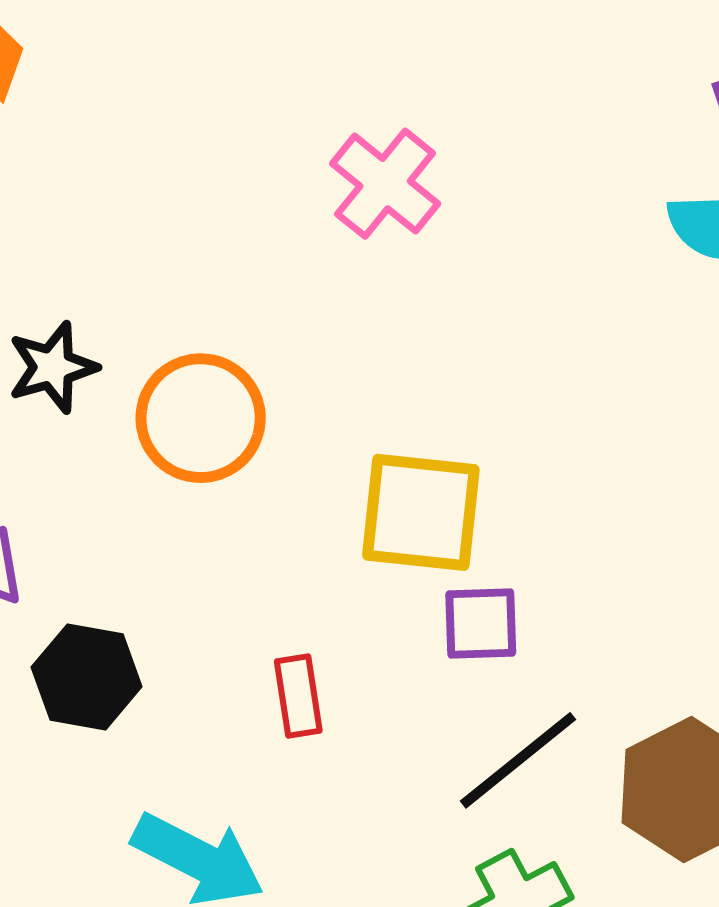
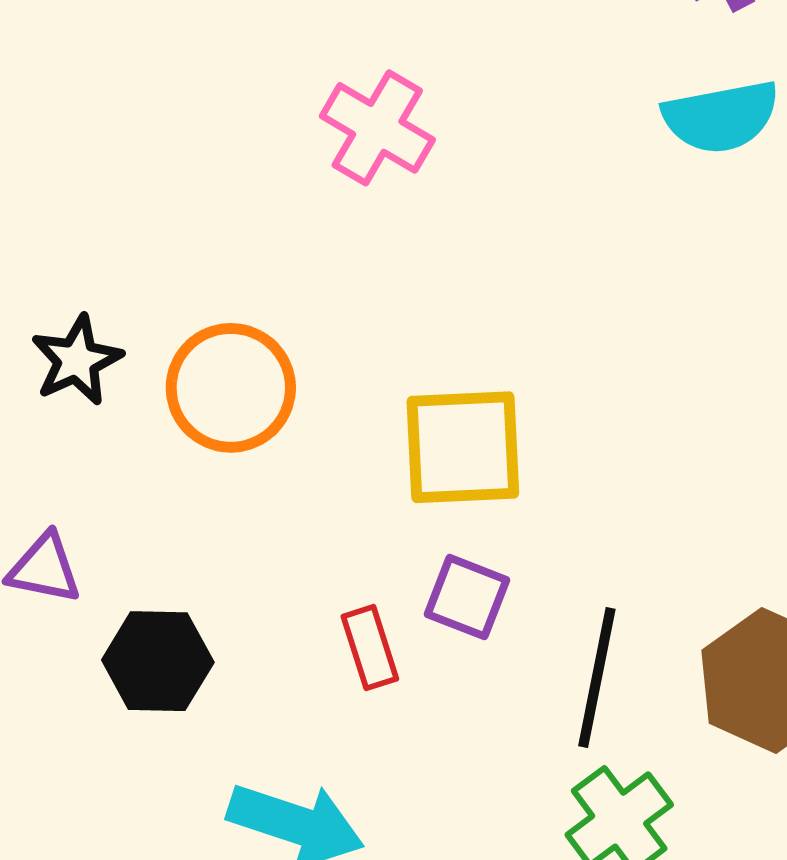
purple square: (481, 624) -> (467, 597), moved, turned 32
black line: (518, 760) -> (597, 677), turned -31

